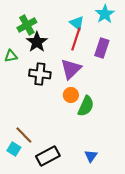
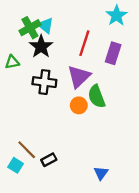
cyan triangle: (77, 23) -> (45, 25), moved
green semicircle: (86, 106) -> (97, 96), moved, turned 135
black rectangle: (48, 156) -> (49, 160), moved, size x0.6

